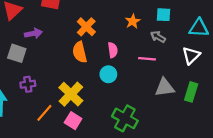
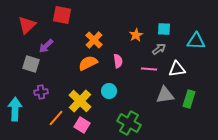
purple arrow: (33, 33) -> (46, 46), turned 147
gray arrow: (158, 37) -> (159, 49), turned 112
orange semicircle: (80, 52) -> (88, 63), turned 78
white triangle: (191, 56) -> (177, 69), moved, turned 36
cyan circle: (108, 74) -> (109, 91), moved

